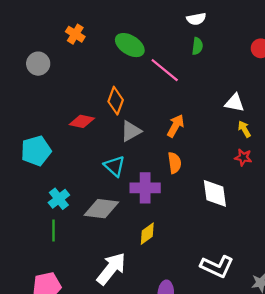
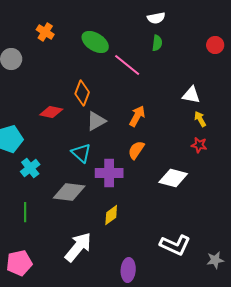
orange semicircle: (174, 163) -> (136, 150), turned -138
white diamond: (215, 193) -> (173, 178), turned -68
cyan cross: (59, 199) -> (30, 168), moved

